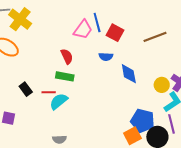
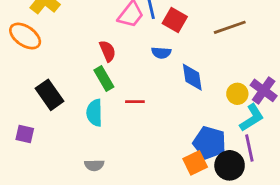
green rectangle: (65, 76) -> (104, 79), turned 48
black rectangle: (26, 89) -> (49, 95), size x1.5
red line: (49, 92) -> (135, 102), moved
cyan semicircle: (59, 101) -> (94, 113), turned -54

